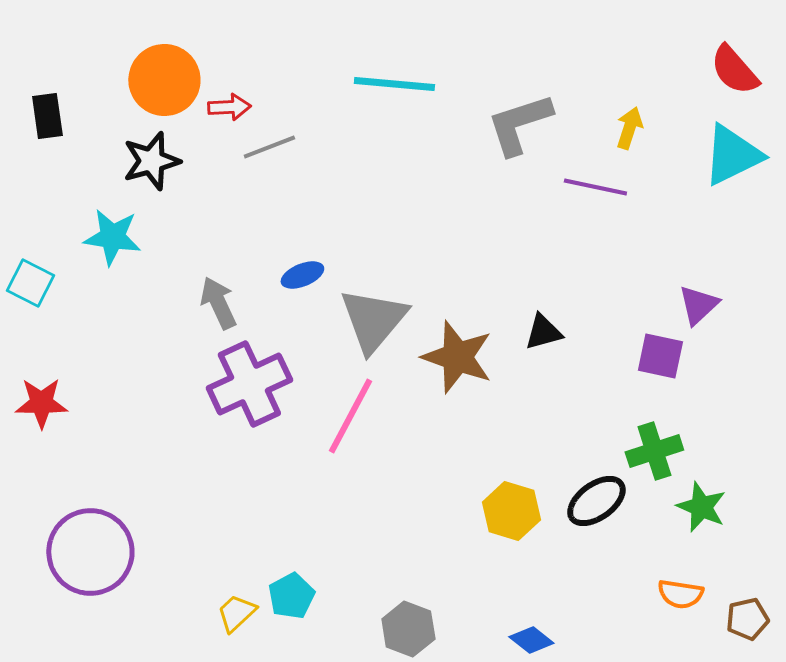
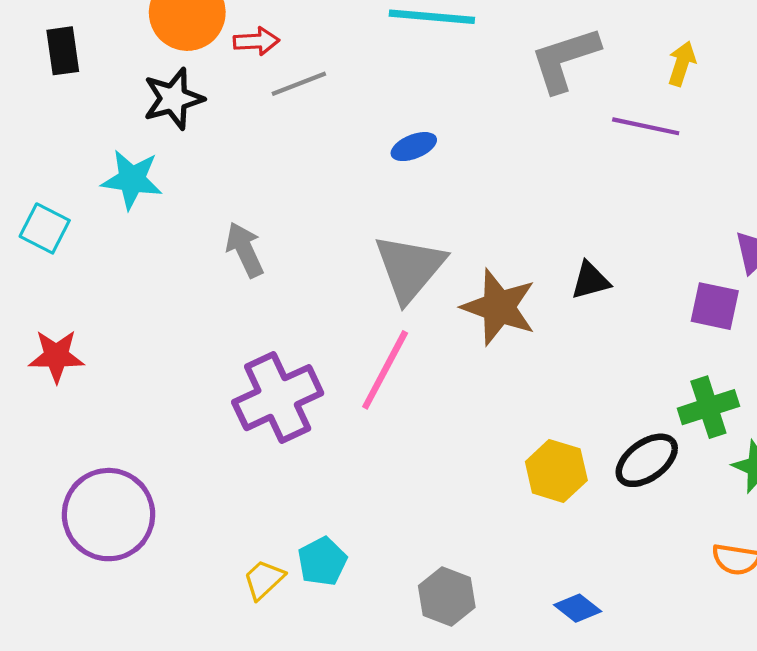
blue ellipse: (302, 275) -> (414, 147), moved
purple cross: (249, 384) -> (278, 398), moved

